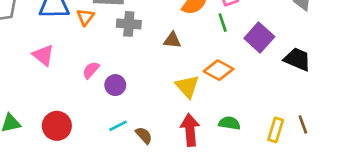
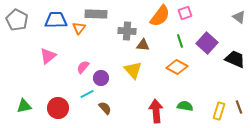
green line: (223, 23) -> (180, 41), moved
gray cross: (129, 24) -> (127, 31), moved
pink triangle: (43, 55) -> (48, 56), turned 42
yellow triangle: (187, 86) -> (133, 70), moved
cyan line: (118, 126) -> (87, 94), moved
brown semicircle: (144, 135) -> (105, 108), moved

